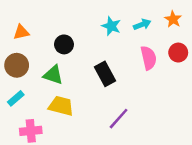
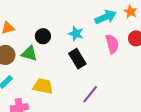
cyan arrow: (142, 24) -> (106, 17), size x1.5
cyan star: (111, 26) -> (76, 34), moved
green triangle: (53, 75) -> (29, 53), moved

